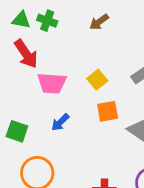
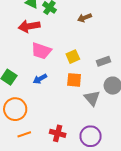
red arrow: (26, 54) -> (29, 26), turned 100

